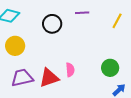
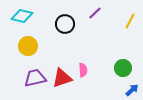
purple line: (82, 13) -> (95, 13), turned -40

